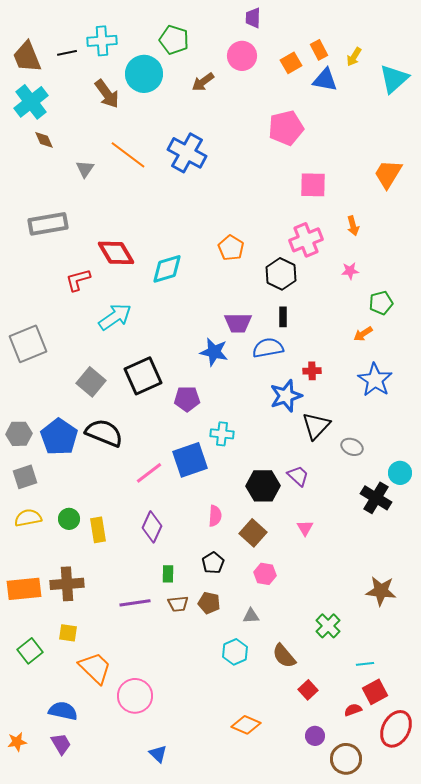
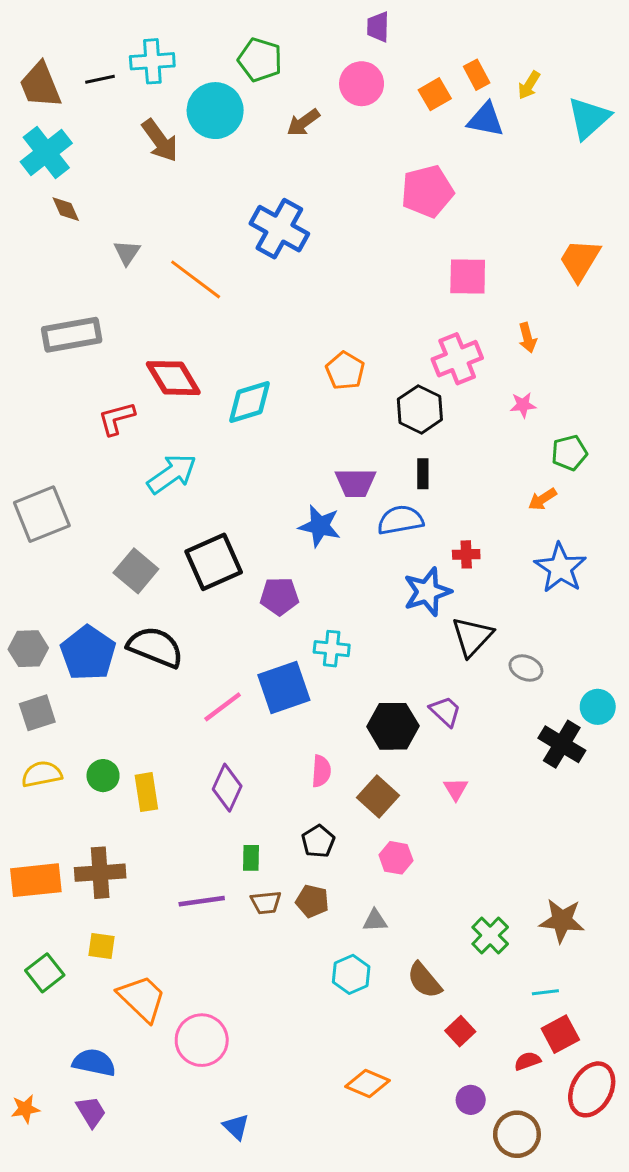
orange line: (128, 155) -> (196, 279), moved
brown star: (381, 591) -> (562, 921), moved

